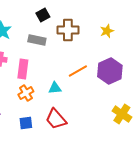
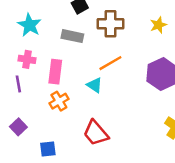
orange line: (78, 71) -> (110, 63), moved
cyan triangle: (55, 88) -> (95, 85), moved, turned 40
blue square: (26, 123) -> (48, 149), moved

